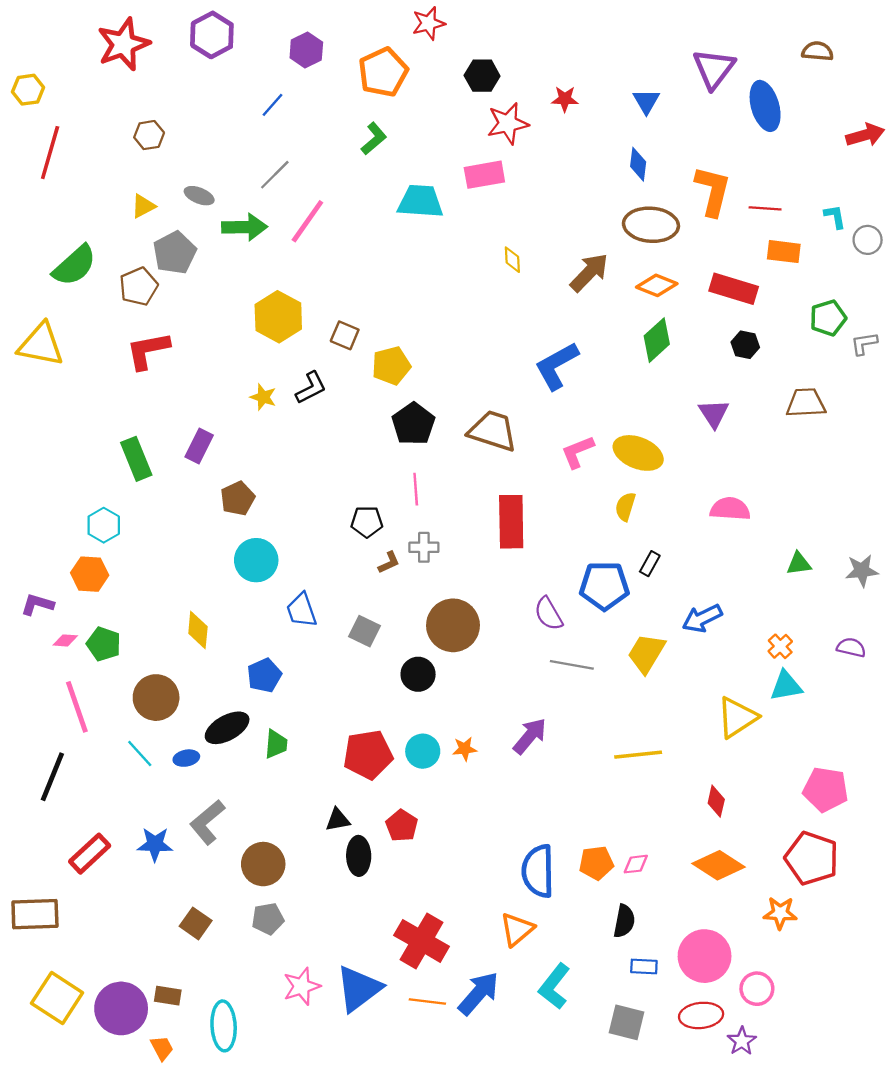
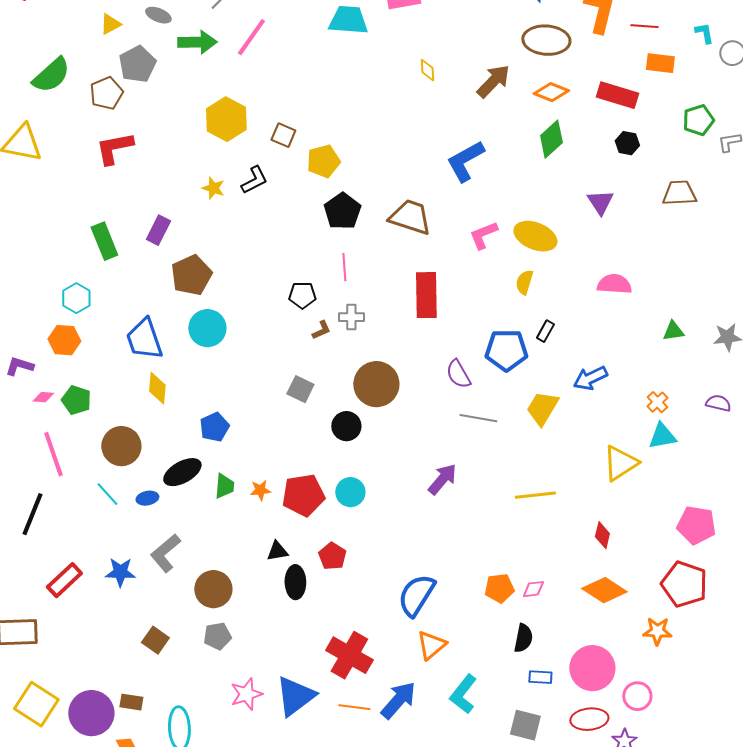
brown pentagon: (238, 498) -> (191, 275), size x1.4
blue trapezoid: (302, 610) -> (144, 339), moved, size x1.4
orange star: (465, 749) -> (260, 490), moved
blue semicircle: (538, 871) -> (416, 595), moved, turned 33

